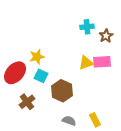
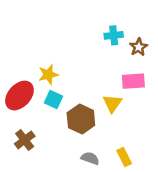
yellow triangle: (86, 63) -> (112, 103), moved, turned -35
brown cross: (27, 102) -> (25, 140), moved

